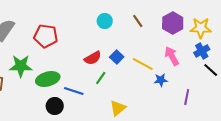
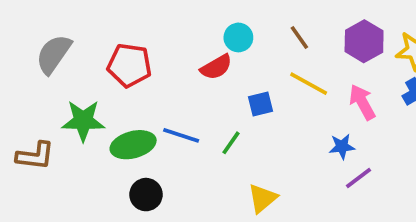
blue square: (117, 57) -> (261, 104), turned 32
red semicircle: (93, 58) -> (216, 67), moved
yellow line: (143, 64) -> (309, 84), moved
blue line: (74, 91) -> (181, 135), moved
purple line: (187, 97) -> (359, 178), moved, turned 42

